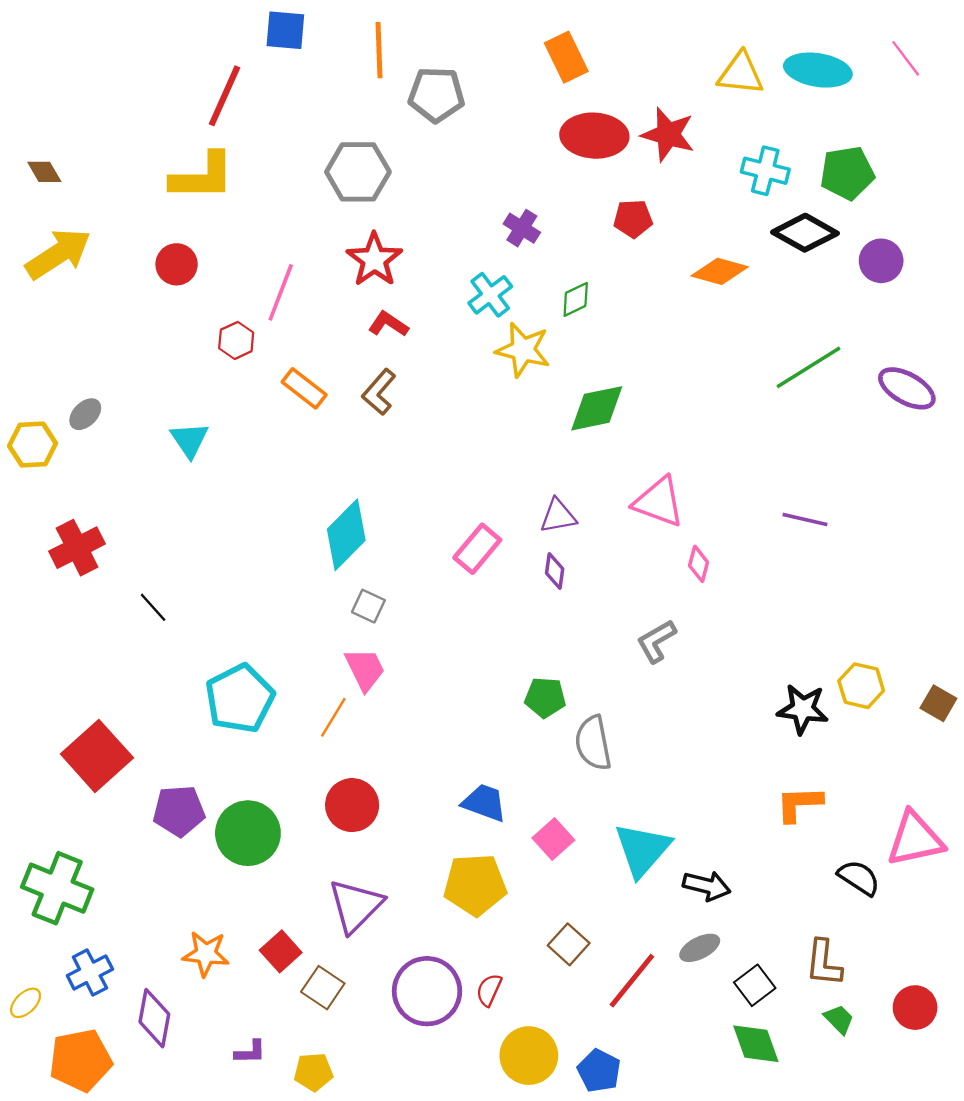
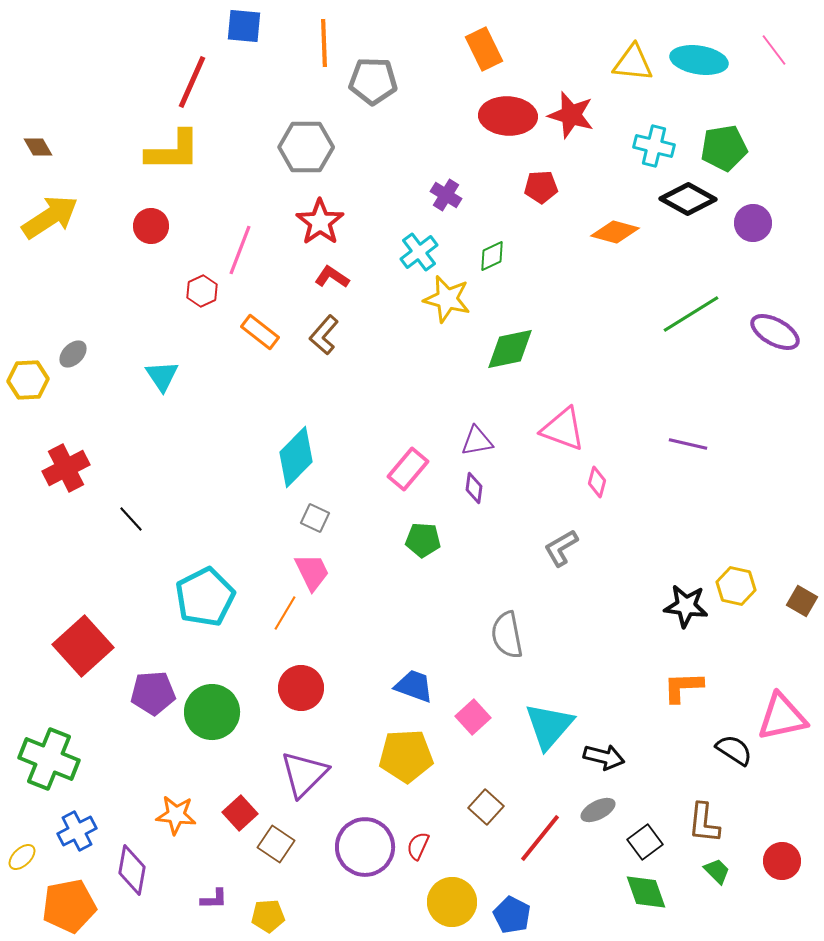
green pentagon: (545, 697) -> (423, 540), moved

